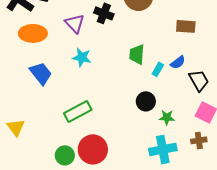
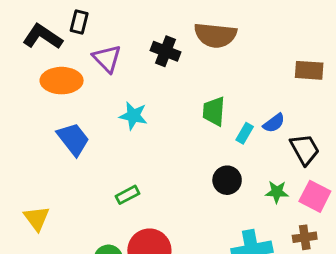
purple triangle: (75, 23) -> (107, 59), moved
brown rectangle: (186, 26) -> (309, 70), moved
green rectangle: (78, 111) -> (127, 195), size x0.6
green star: (167, 117) -> (277, 192), moved

